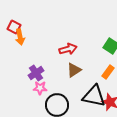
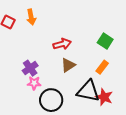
orange arrow: (20, 37) -> (31, 17), moved

